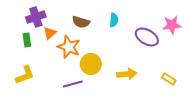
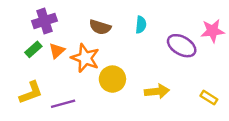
orange triangle: (50, 33) -> (57, 51), moved
green rectangle: (27, 40) -> (33, 49), turned 56
purple line: (73, 84) -> (63, 104), moved

